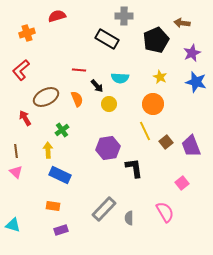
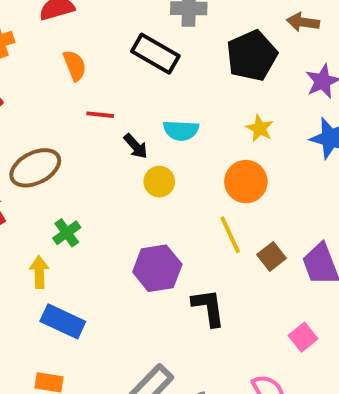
orange semicircle: (77, 99) -> (75, 65), moved

